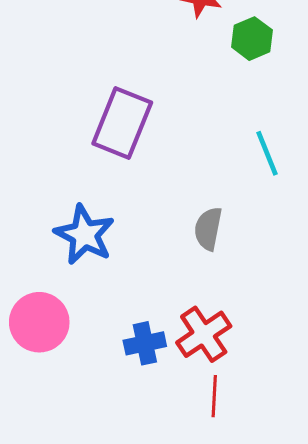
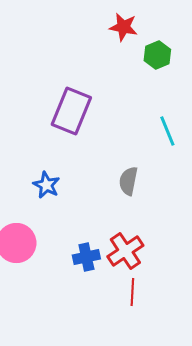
blue star: (85, 235) -> (46, 185), size x0.7

